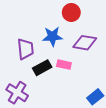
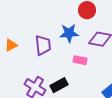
black rectangle: (42, 68) -> (59, 85), moved

